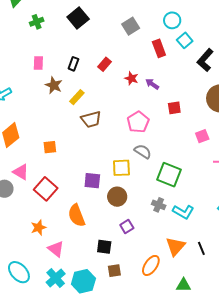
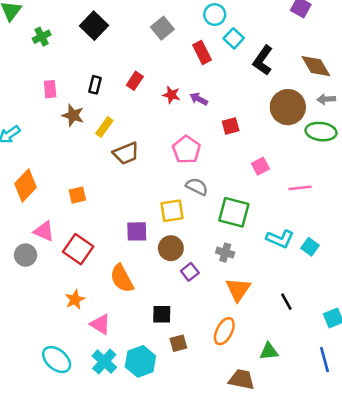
pink square: (202, 136) -> (260, 166), moved
cyan L-shape: (183, 212) -> (280, 239), moved
purple square: (127, 226) -> (190, 272), moved
orange triangle: (175, 246) -> (238, 289), moved

